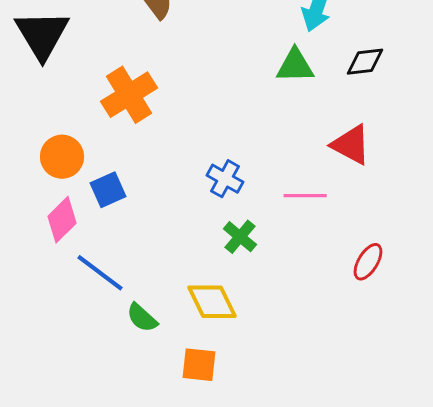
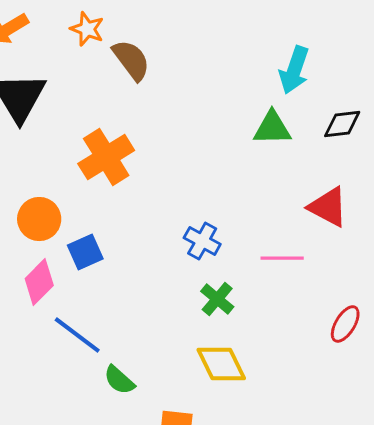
yellow diamond: (212, 302) -> (221, 364), moved

